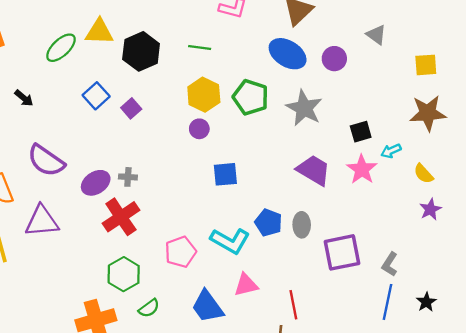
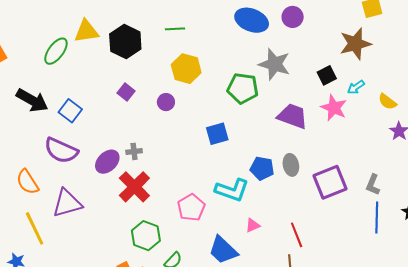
blue square: (96, 96) -> (70, 111), moved
green pentagon: (251, 97) -> (243, 88), moved
black arrow: (24, 98) -> (32, 100), size x1.8
brown star: (428, 113) -> (355, 44), moved
purple circle: (199, 129) -> (166, 102), moved
pink triangle: (246, 285) -> (253, 225), size x0.7

